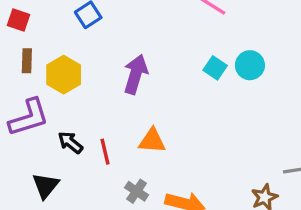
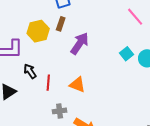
brown rectangle: (27, 61) -> (61, 24), moved
gray cross: (137, 191) -> (60, 111), turned 32

